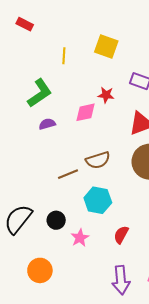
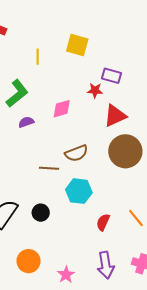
red star: (106, 95) -> (95, 90), moved
brown line: (68, 174) -> (49, 168), turned 30
pink star: (80, 238) -> (66, 275), moved

